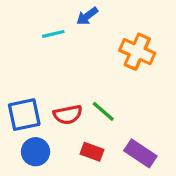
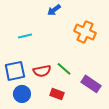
cyan line: (53, 34) -> (25, 36), moved
purple rectangle: (140, 153) -> (91, 84), moved

